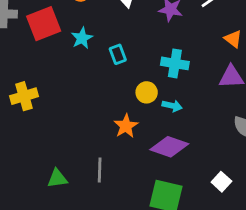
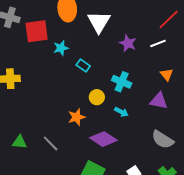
cyan rectangle: (118, 54) -> (83, 65), turned -48
cyan arrow: (172, 106) -> (121, 112), moved
gray line: (100, 170) -> (51, 143), turned -60

